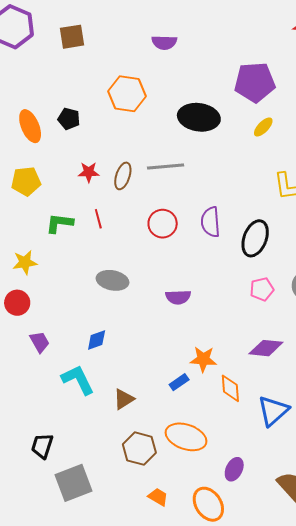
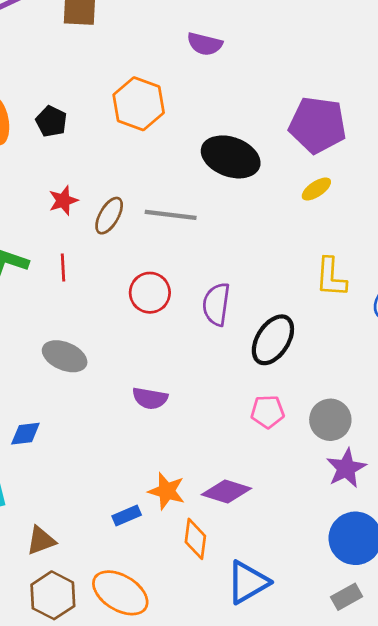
red star: (89, 172) -> (63, 200), turned -30
purple diamond: (266, 348) -> (226, 492), moved
brown triangle: (124, 399) -> (41, 540), moved

